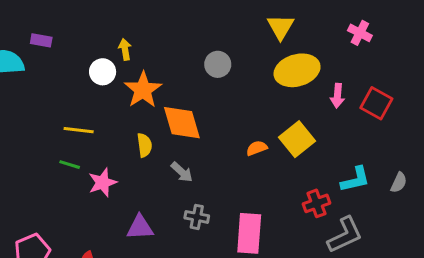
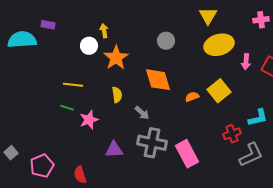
pink cross: (360, 33) -> (261, 20), turned -35
orange diamond: (182, 123) -> (158, 80), moved
gray cross: (197, 217) -> (152, 143), size x1.8
pink rectangle: (249, 233) -> (187, 154), turned -32

